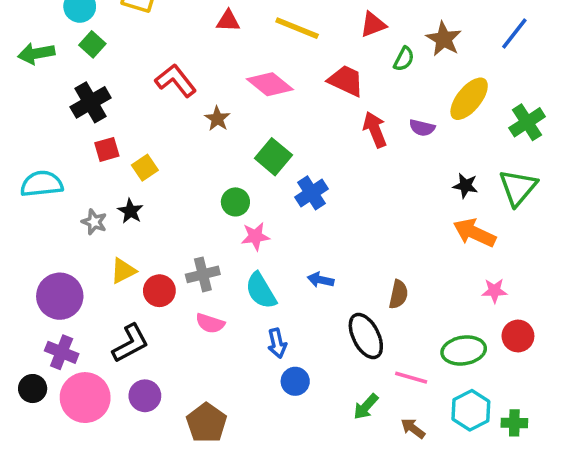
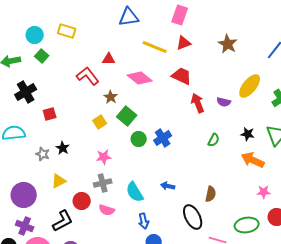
red triangle: (228, 21) -> (109, 59), moved
red triangle: (373, 24) -> (184, 43), moved
brown star: (444, 39) -> (228, 44), moved
green semicircle: (404, 59) -> (214, 140), moved
black cross: (91, 102) -> (26, 92), moved
green square: (273, 157) -> (127, 116), moved
yellow square: (145, 168) -> (100, 122), moved
green circle: (235, 202) -> (139, 139), moved
pink star: (255, 236) -> (104, 157), moved
red circle: (159, 291) -> (82, 201), moved

